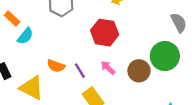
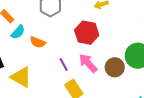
orange semicircle: (56, 66) -> (38, 42), moved
pink arrow: (108, 68) -> (88, 63), size x1.5

